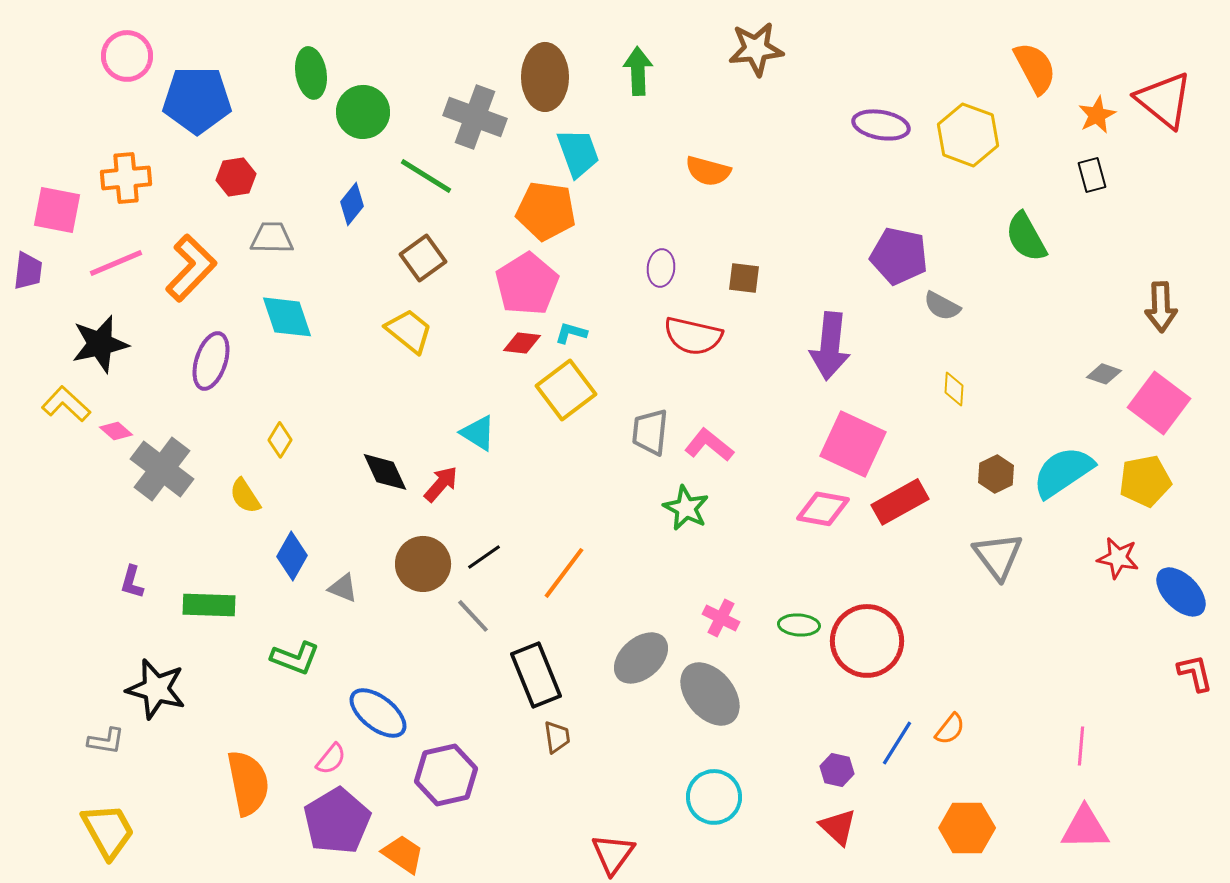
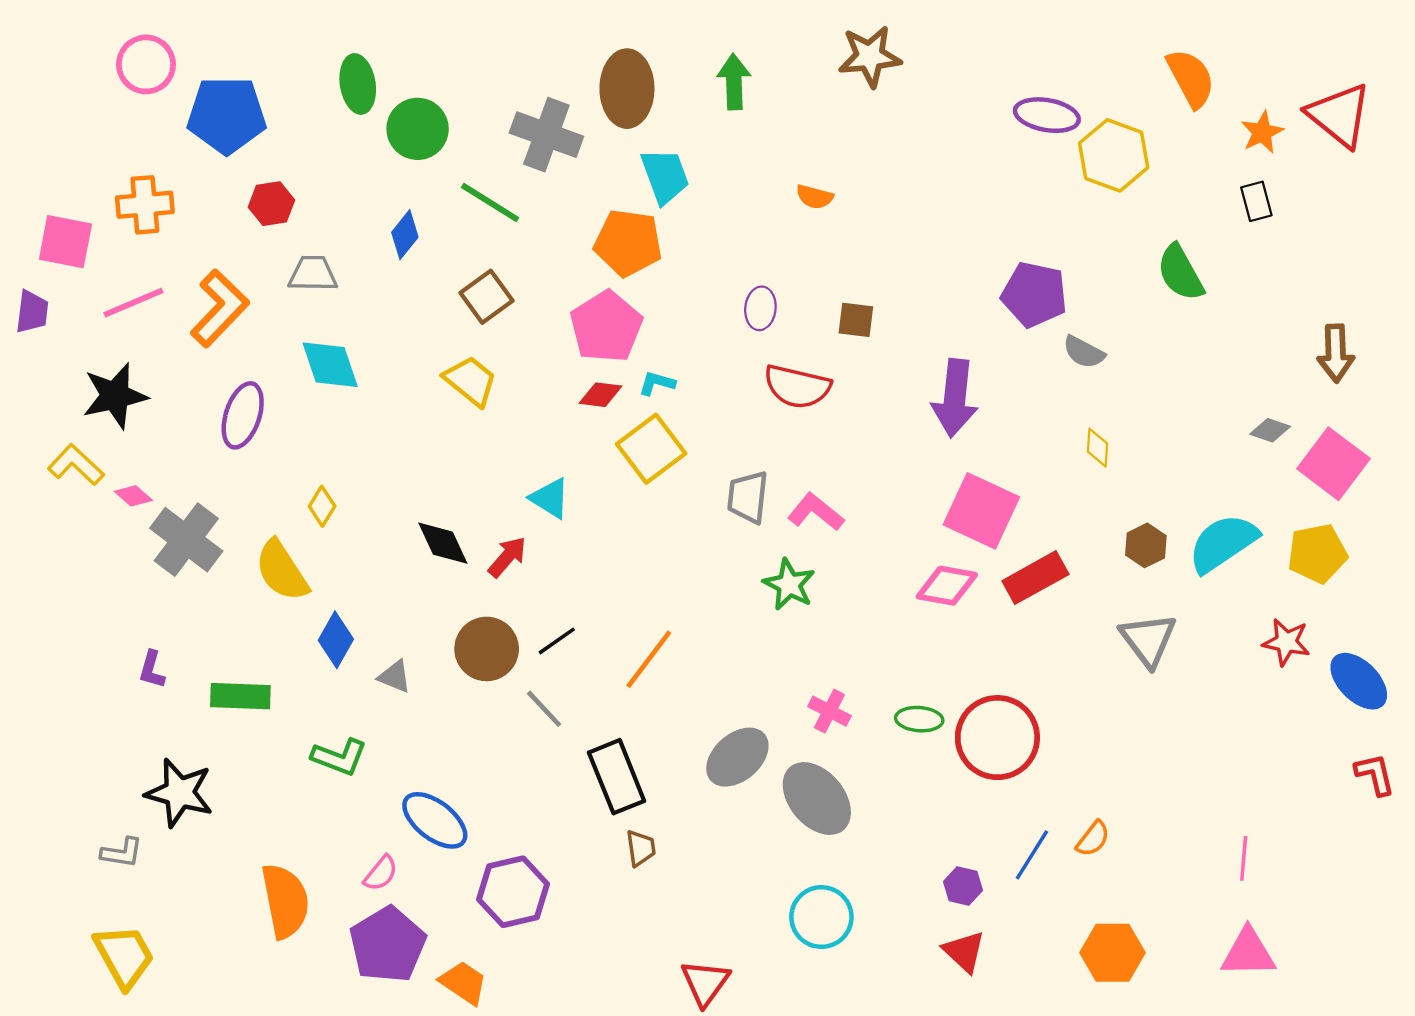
purple ellipse: (881, 125) -> (1047, 115), moved
orange semicircle: (708, 171) -> (815, 197), size x0.7
yellow semicircle: (245, 496) -> (282, 571), size x1.5

